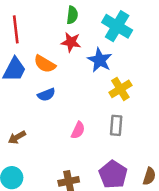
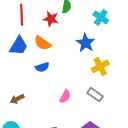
cyan cross: (117, 26) -> (101, 17), size x0.7
red star: (71, 42) -> (51, 19), moved
gray rectangle: (116, 125) -> (95, 95), turned -63

